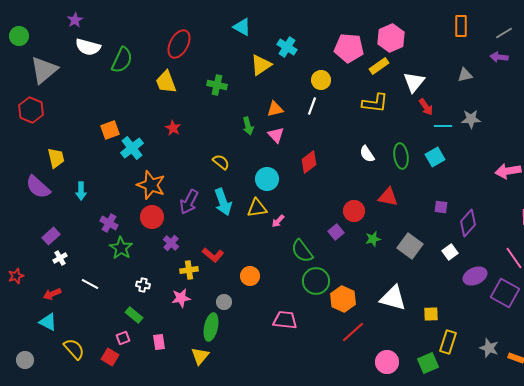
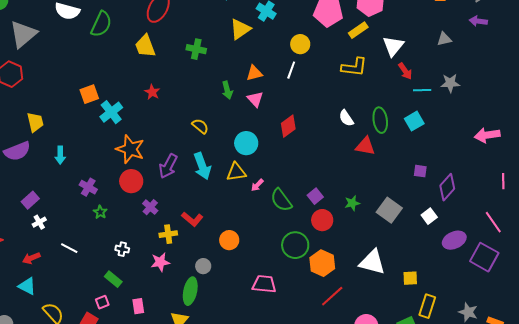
purple semicircle: (38, 187) -> (17, 151), turned -64
red triangle: (388, 197) -> (365, 146), moved
red circle: (354, 211) -> (322, 220), moved
green star: (121, 248) -> (100, 212), size x0.6
green semicircle: (302, 251) -> (281, 200), moved

